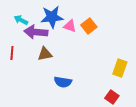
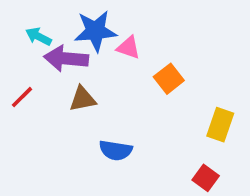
orange square: (89, 26) -> (169, 79), moved
red line: (12, 53) -> (22, 97), turned 40

